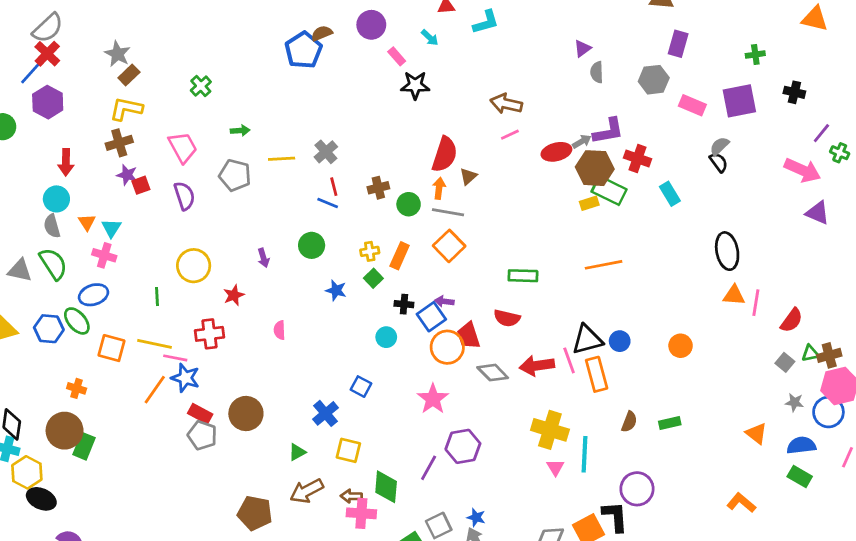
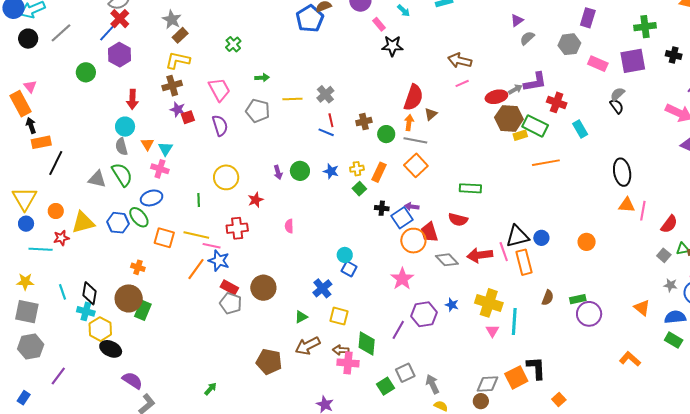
green cross: (755, 55) -> (645, 27), size x1.5
gray semicircle: (597, 72) -> (527, 38), turned 49
brown hexagon: (595, 168) -> (509, 118), moved
green circle: (312, 245) -> (300, 171), moved
orange line: (604, 265) -> (546, 163), moved
blue star: (336, 290) -> (331, 171), moved
cyan circle: (386, 337) -> (345, 255), moved
purple circle: (637, 489) -> (589, 314), moved
blue star: (476, 517) -> (452, 305), moved

